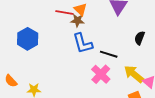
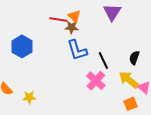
black semicircle: (140, 38) -> (134, 58), moved
black line: (109, 54) -> (103, 60), turned 48

